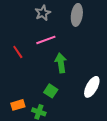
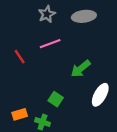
gray ellipse: (77, 15) -> (84, 16), turned 75
green arrow: (61, 63) -> (81, 69), moved, turned -120

